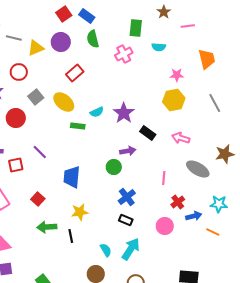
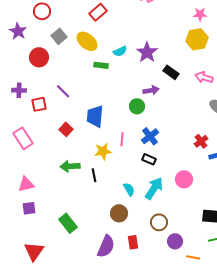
pink line: (164, 178) -> (122, 139), moved
red square: (38, 199) -> (66, 129), moved
pink circle: (165, 226) -> (184, 179), moved

